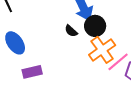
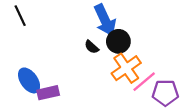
blue ellipse: (15, 43) -> (29, 80), moved

